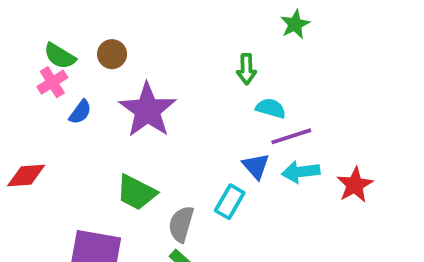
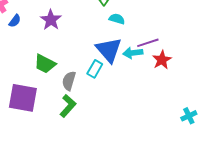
purple star: (148, 110) -> (51, 20), size x0.7
purple line: (291, 136) -> (148, 43), moved
blue triangle: (256, 166) -> (109, 50), size x1.8

